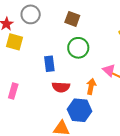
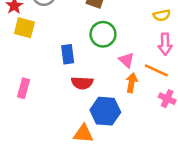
pink triangle: (109, 70) -> (126, 60), moved
orange arrow: (91, 86) -> (132, 83), moved

